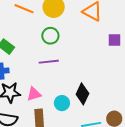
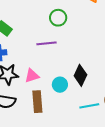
green circle: (50, 36) -> (58, 18), moved

